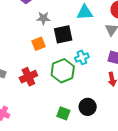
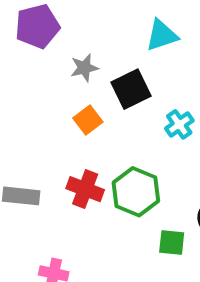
green hexagon: (63, 71) -> (136, 192), moved
red cross: (28, 77) -> (85, 189), turned -30

